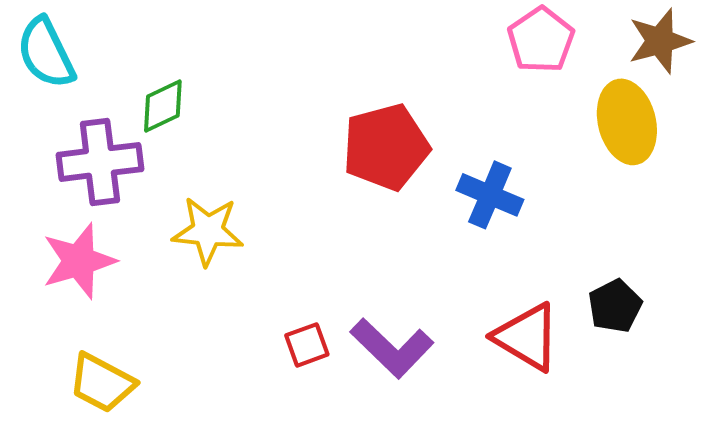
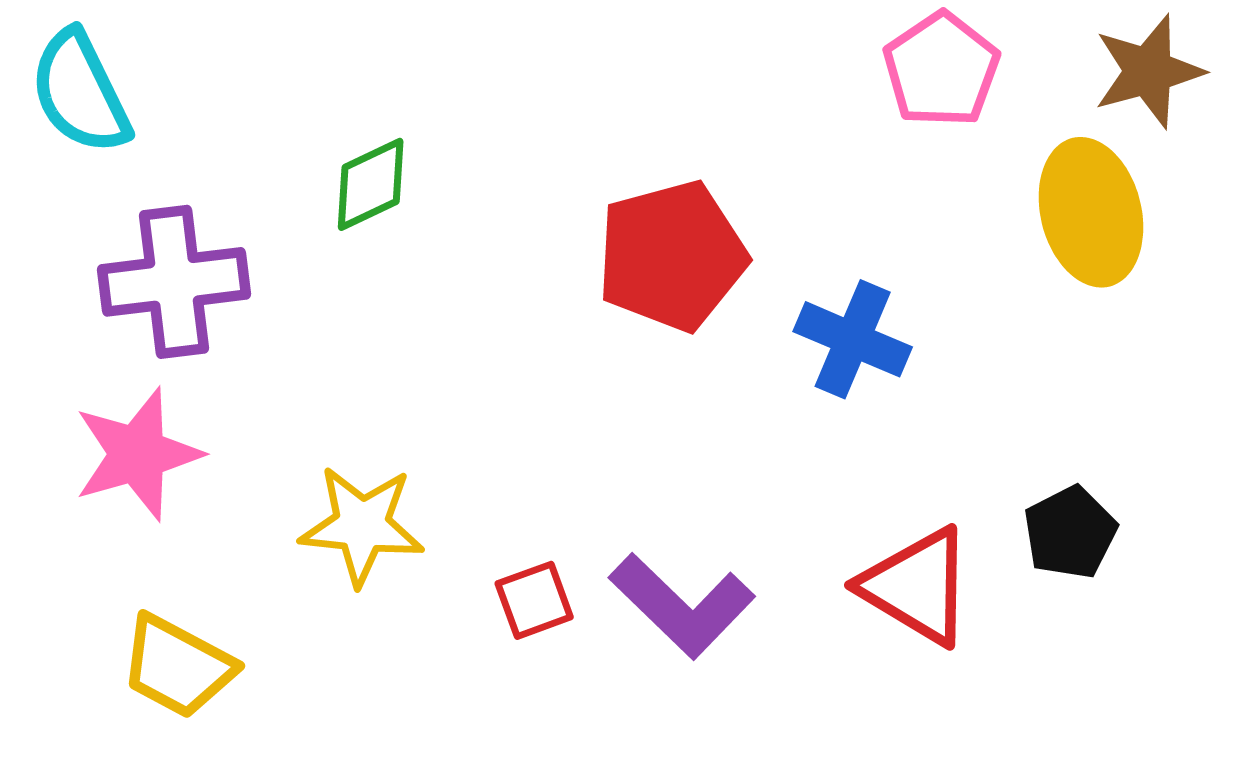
green diamond: (163, 106) -> (371, 184), moved
yellow star: (208, 231) -> (362, 525), moved

